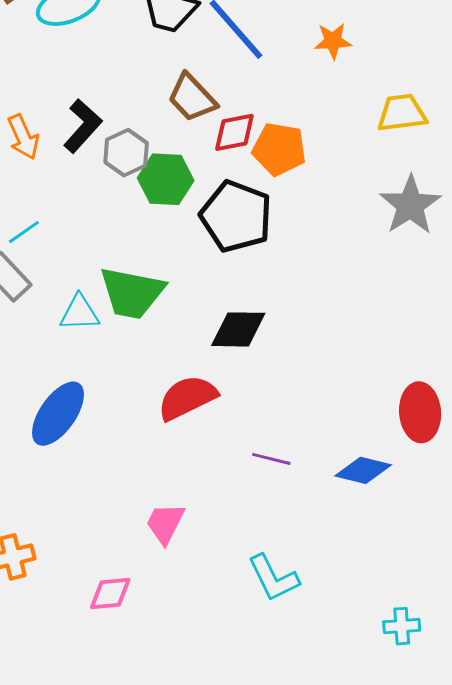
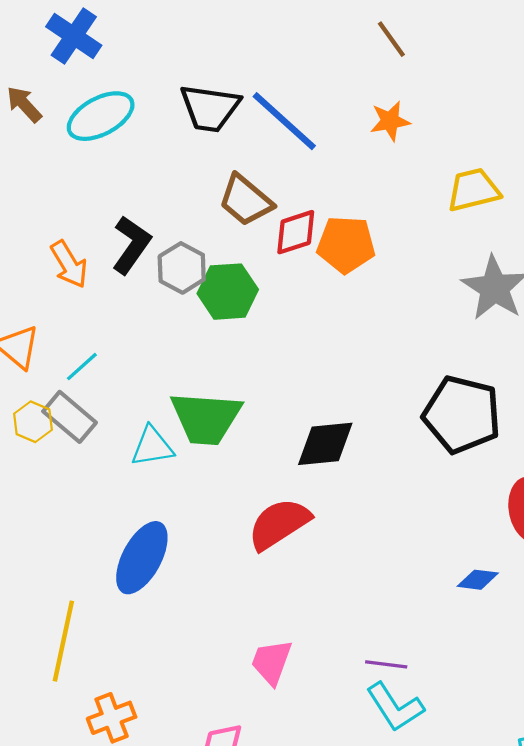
black pentagon: (236, 216) -> (462, 415), moved
purple line: (271, 459) -> (386, 664), moved
blue diamond: (363, 470) -> (478, 580), size x0.7

